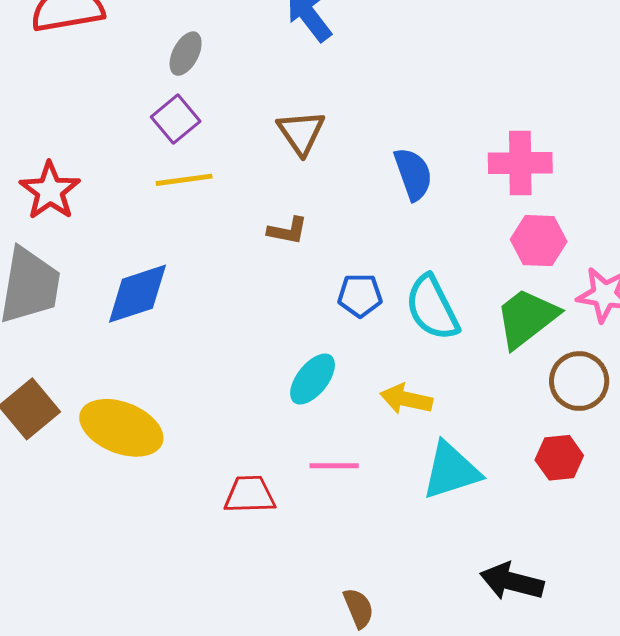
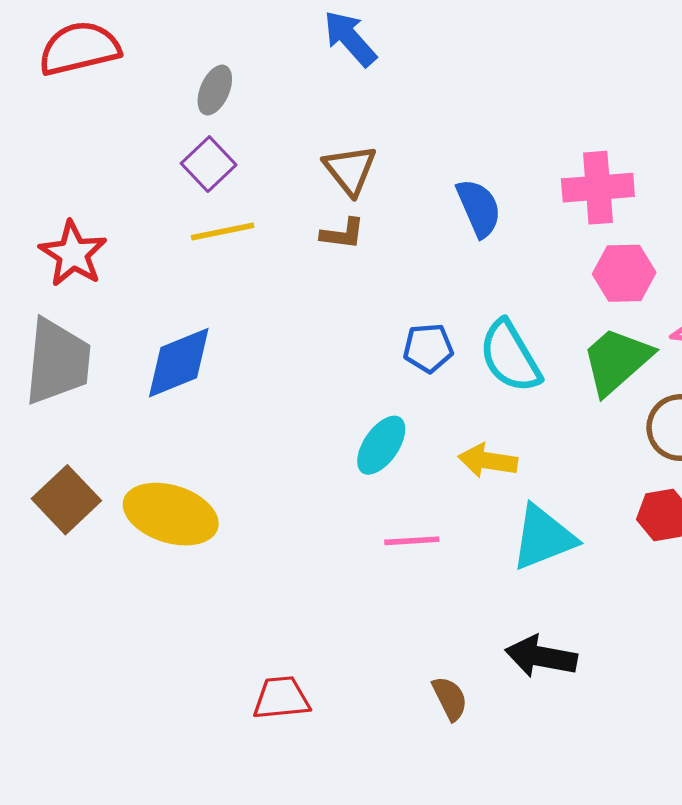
brown L-shape: (288, 231) -> (343, 234), moved
red trapezoid: (250, 495) -> (281, 698), moved
black arrow: (512, 582) -> (541, 657), moved

